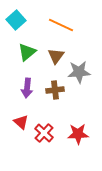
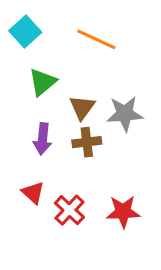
brown triangle: (56, 56) -> (82, 107), moved

